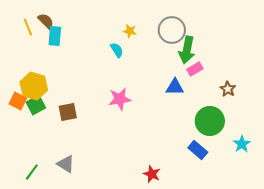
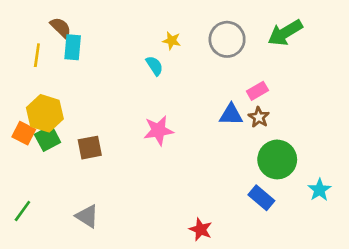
yellow line: (28, 27) -> (37, 55), moved, turned 30
green arrow: (187, 50) -> (285, 33), moved, turned 48
brown star: (228, 89) -> (259, 117), moved
green line: (32, 172) -> (22, 211), moved

